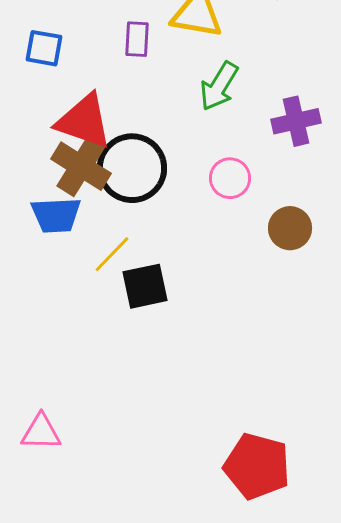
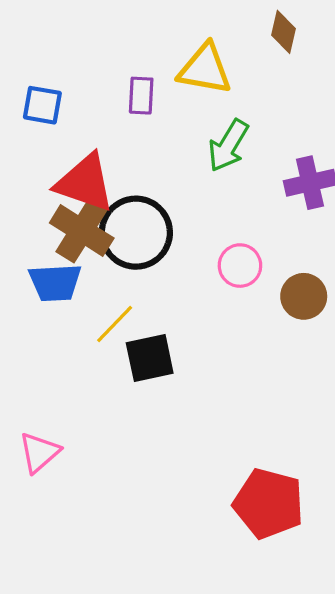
pink circle: (230, 178) -> (240, 266), moved
pink triangle: (41, 432) -> (39, 452), moved, turned -42
red pentagon: (257, 466) -> (269, 503), moved

